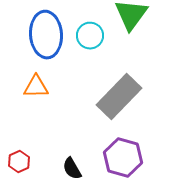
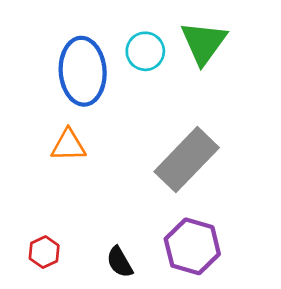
cyan circle: (90, 36) -> (145, 51), moved

